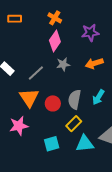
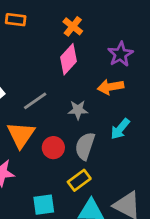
purple star: (90, 33) -> (120, 54), turned -30
orange arrow: (94, 63) -> (110, 87), moved
gray star: (63, 64) -> (78, 110), moved
cyan arrow: (98, 97) -> (120, 129), moved

